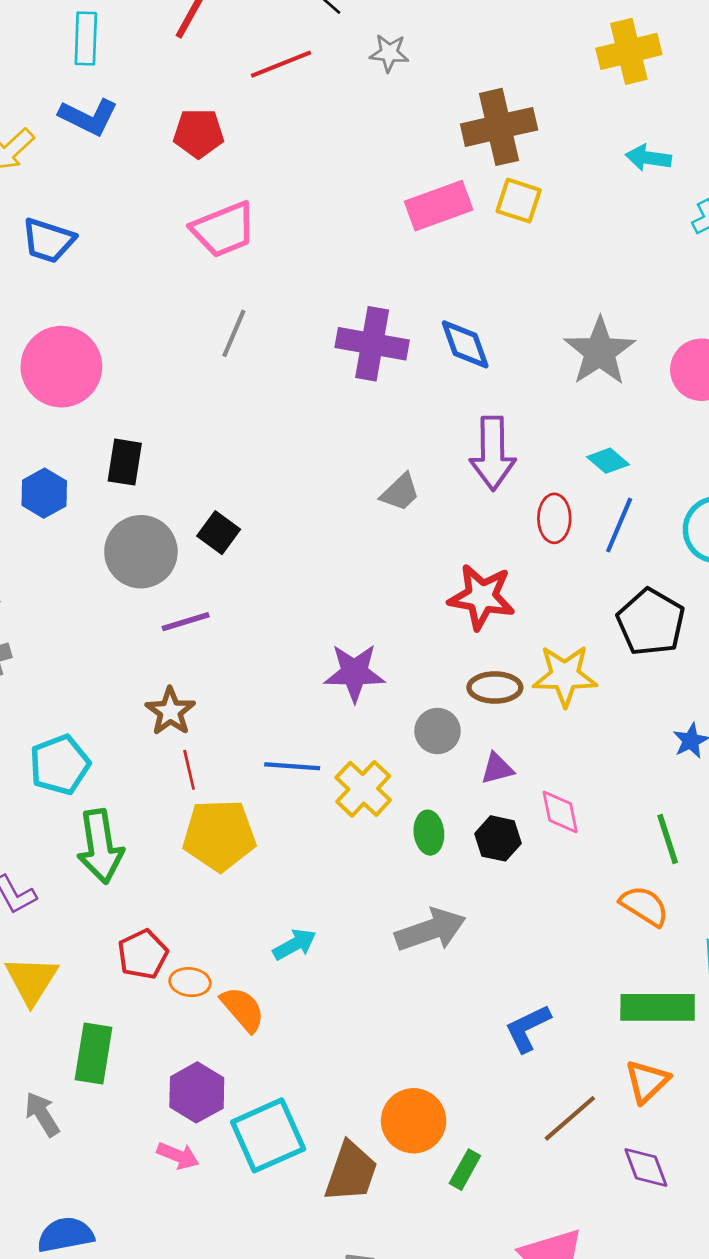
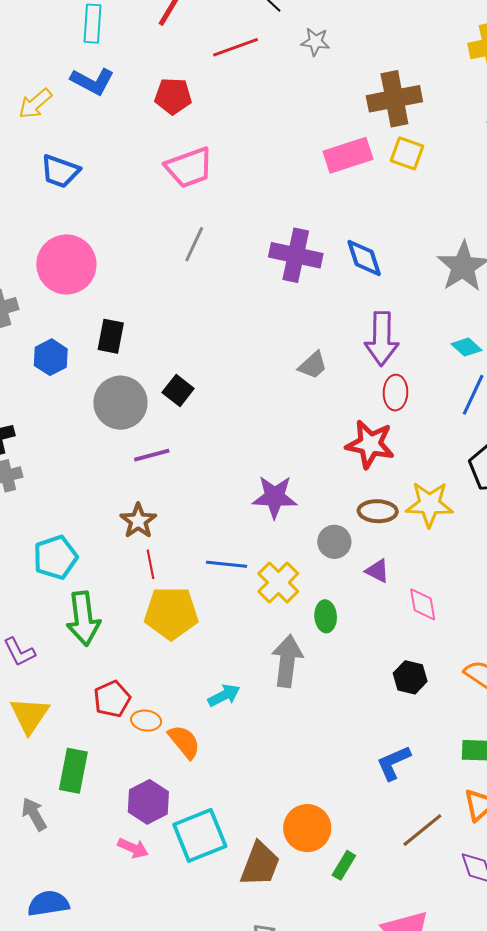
red ellipse: (554, 518) -> (395, 393), moved
purple triangle: (497, 769) -> (377, 571), turned 40
black hexagon: (498, 838) -> (410, 677), moved
gray arrow: (430, 930) -> (287, 661), moved, turned -66

